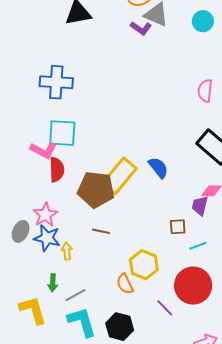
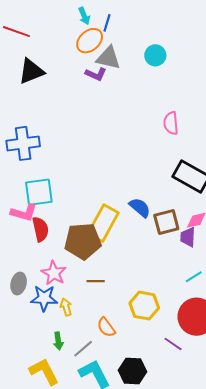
pink star: (45, 215) -> (54, 273), moved
brown square: (178, 227) -> (166, 222), moved, size x1.5
gray ellipse: (21, 231) -> (19, 284), moved
orange semicircle: (125, 284) -> (106, 327), moved

